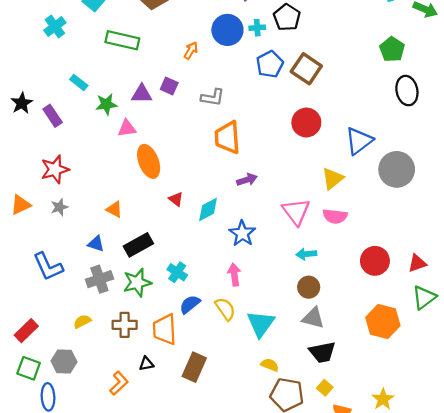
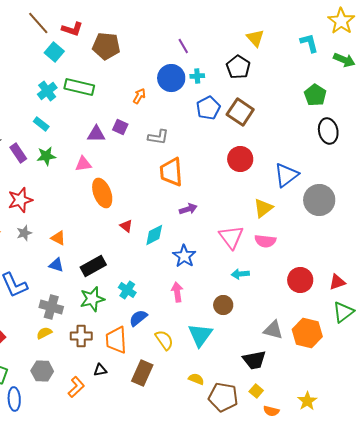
black pentagon: (287, 17) -> (238, 67), moved
cyan cross: (55, 27) -> (47, 91), moved
green star: (106, 104) -> (46, 156), moved
orange triangle: (114, 209) -> (58, 238), moved
gray cross: (99, 279) -> (51, 307), moved, turned 35
brown circle: (309, 287) -> (223, 305), moved
yellow semicircle: (225, 309) -> (164, 340), moved
gray triangle: (313, 318) -> (273, 330), moved
gray hexagon: (64, 361) -> (42, 371), moved
yellow semicircle: (270, 365) -> (196, 379), moved

